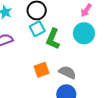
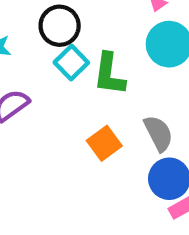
gray semicircle: (67, 72) -> (158, 133), turned 54

